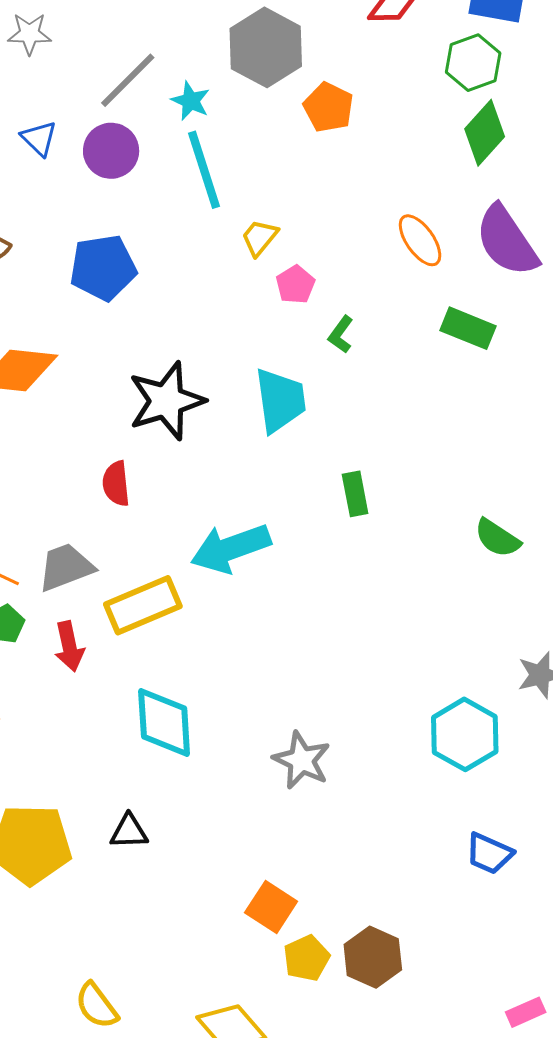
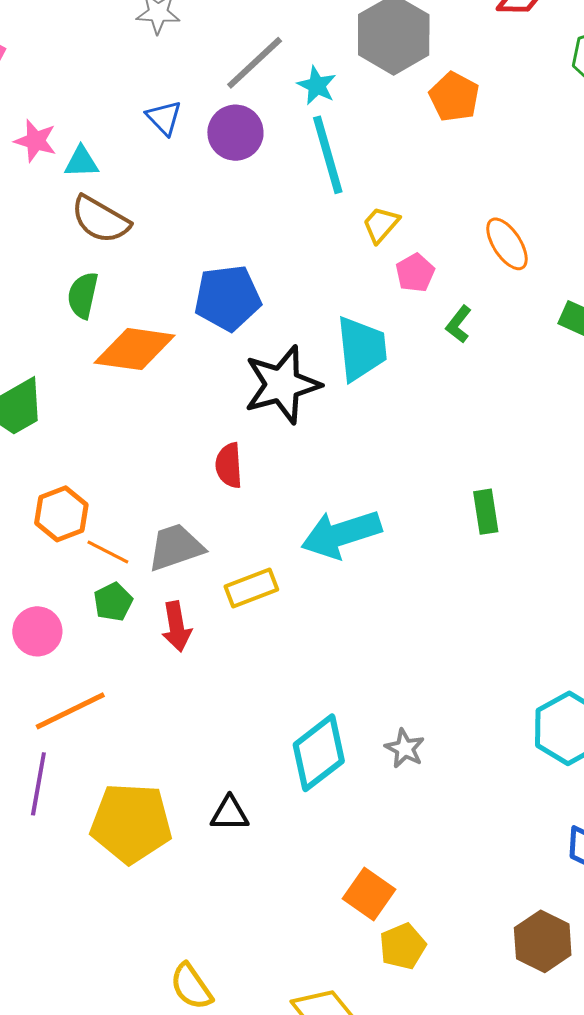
orange ellipse: (420, 240) -> (507, 244), moved
blue pentagon: (103, 268) -> (228, 298), moved
cyan trapezoid: (280, 400) -> (361, 349), moved
green rectangle: (355, 494) -> (486, 512), moved
yellow rectangle: (143, 605) -> (251, 588), size x0.7
cyan diamond: (164, 723) -> (319, 753), moved, turned 54
gray star: (302, 760) -> (405, 748), size x0.7
brown hexagon: (373, 957) -> (543, 941), moved

